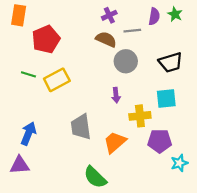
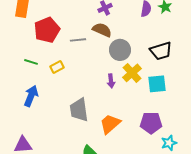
gray line: (132, 31) -> (78, 40), moved
yellow rectangle: (57, 80) -> (57, 67), size x0.6
yellow cross: (140, 116) -> (132, 73), moved, turned -36
blue arrow: (28, 133) -> (31, 96), moved

